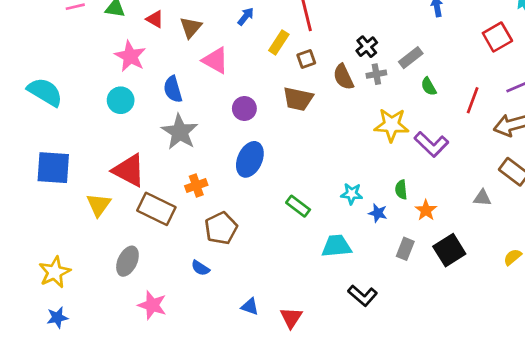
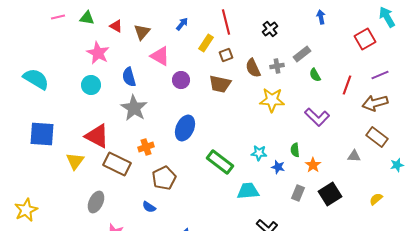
black cross: (367, 47) -> (270, 29), moved
purple circle: (244, 109) -> (181, 80), moved
yellow star: (392, 125) -> (272, 100), moved
green rectangle: (298, 206) -> (220, 162), size x1.5
yellow star: (55, 272) -> (26, 210), moved

